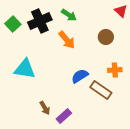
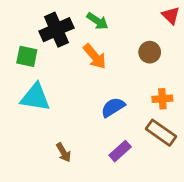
green square: (13, 24) -> (27, 56), moved, turned -35
brown rectangle: (101, 90) -> (161, 133), moved
purple rectangle: (64, 116) -> (120, 151), moved

